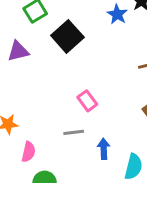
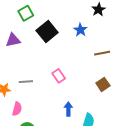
blue star: (117, 14) -> (80, 30), moved
gray line: (74, 132) -> (26, 82), moved

